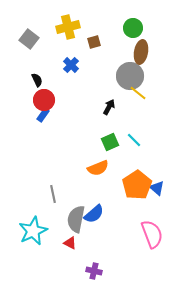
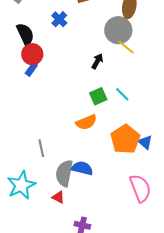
black semicircle: (37, 80) -> (25, 34), size x1.6
blue semicircle: (94, 214) -> (82, 168), turned -125

